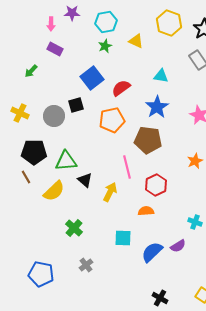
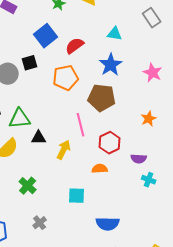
black triangle: (85, 180) -> (39, 138), turned -42
purple semicircle: (178, 246) -> (139, 159), moved, turned 35
blue semicircle: (152, 252) -> (108, 224), moved, turned -135

